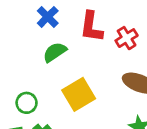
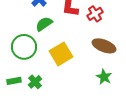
green circle: (27, 103) -> (24, 47), moved, size x1.6

